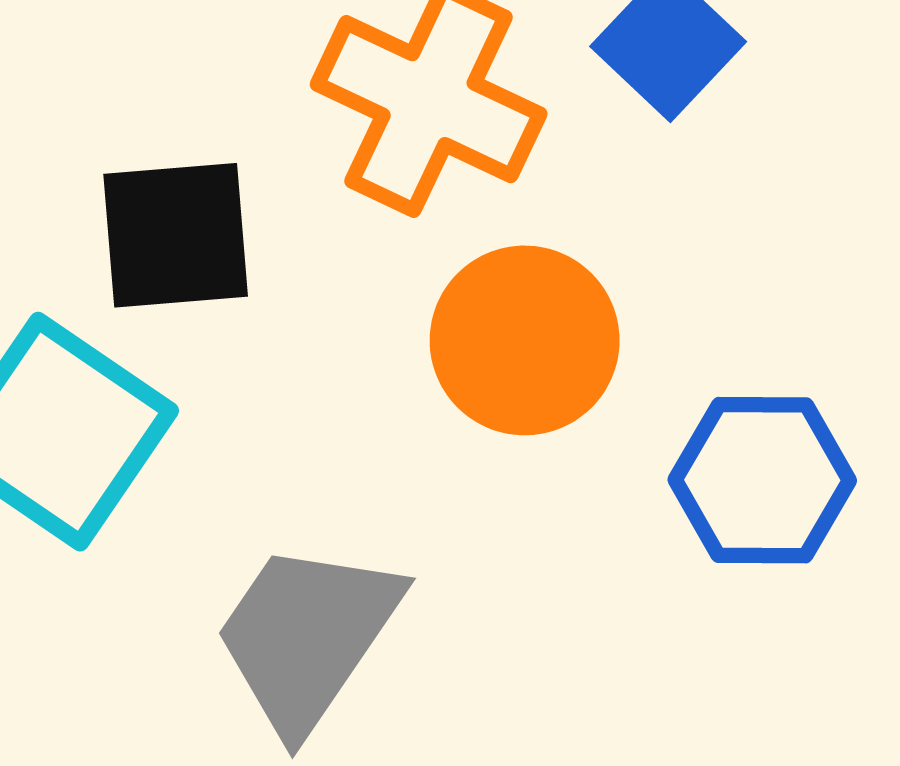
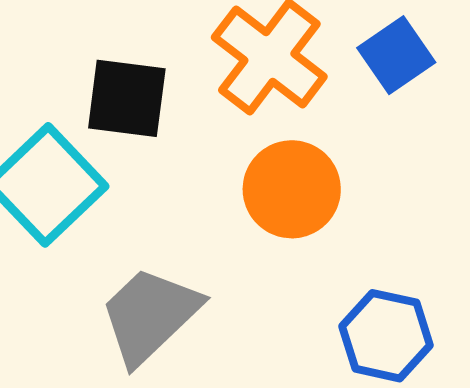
blue hexagon: (762, 480) -> (386, 336), moved

